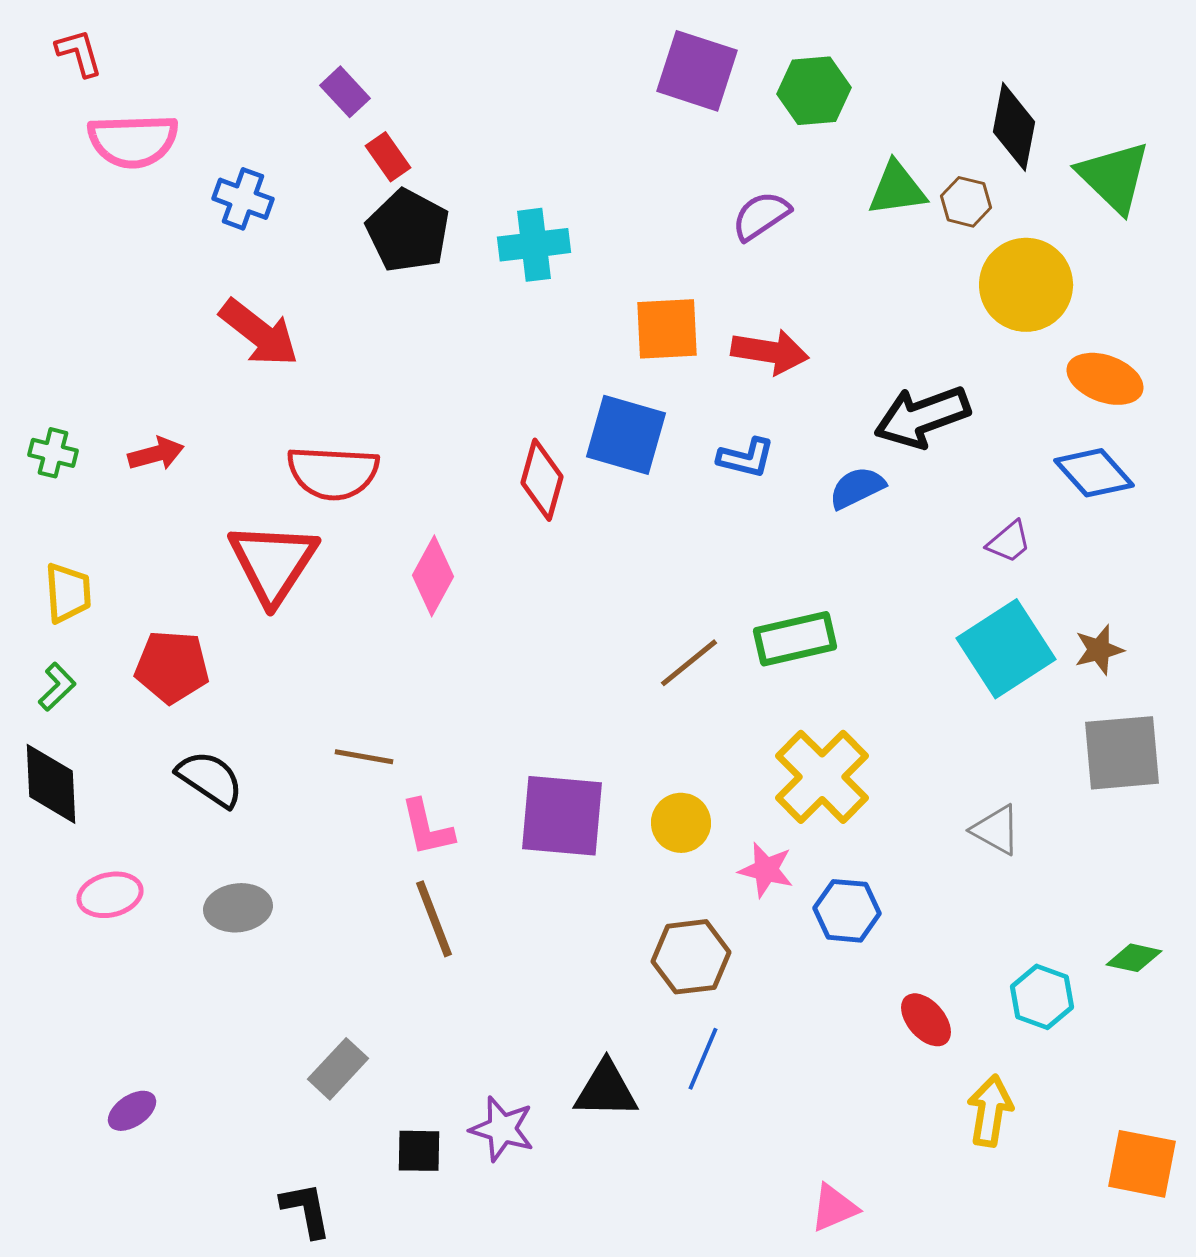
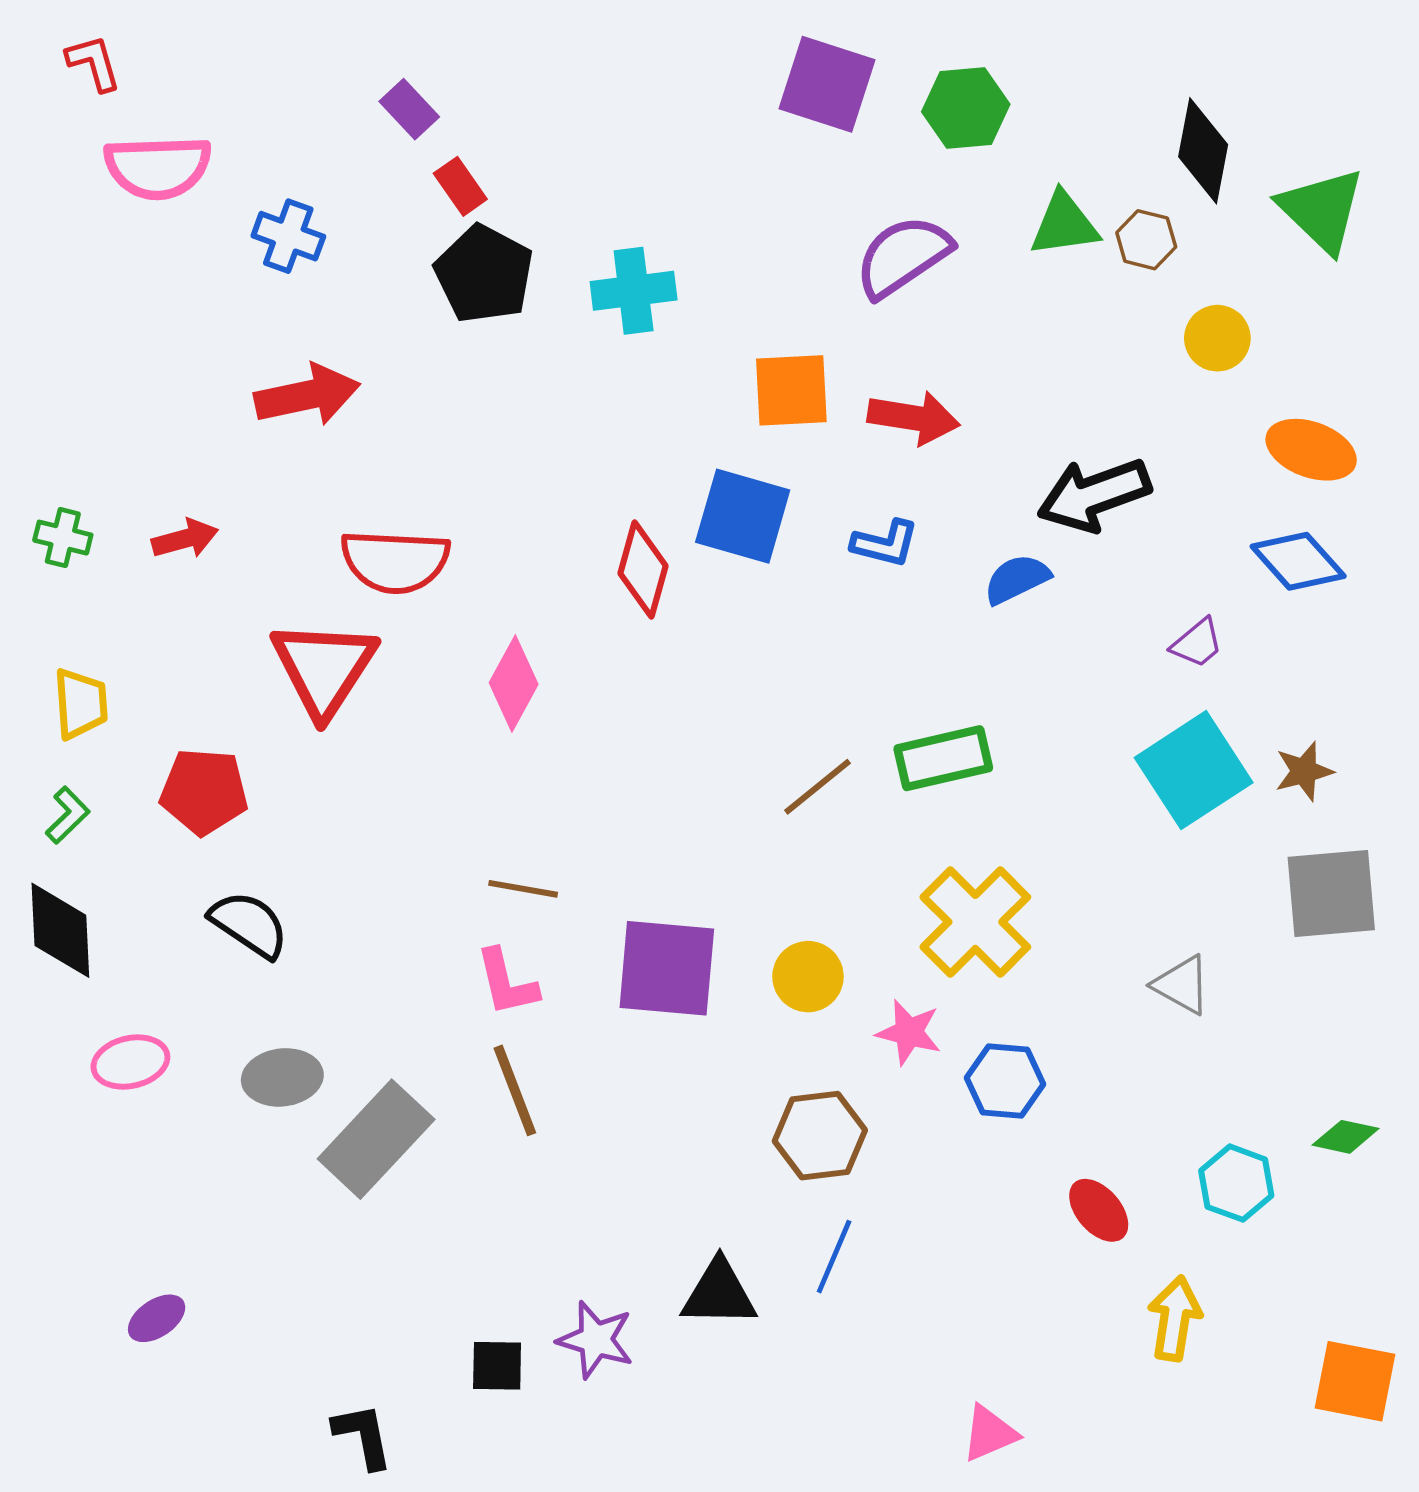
purple semicircle: (761, 216) -> (903, 256), size x1.4
yellow circle: (1026, 285) -> (1217, 338), size x0.6
red arrow: (259, 333) -> (307, 395), turned -50
brown line: (364, 757) -> (523, 889), moved
gray rectangle: (338, 1069) -> (376, 1139), moved, size x1.6

